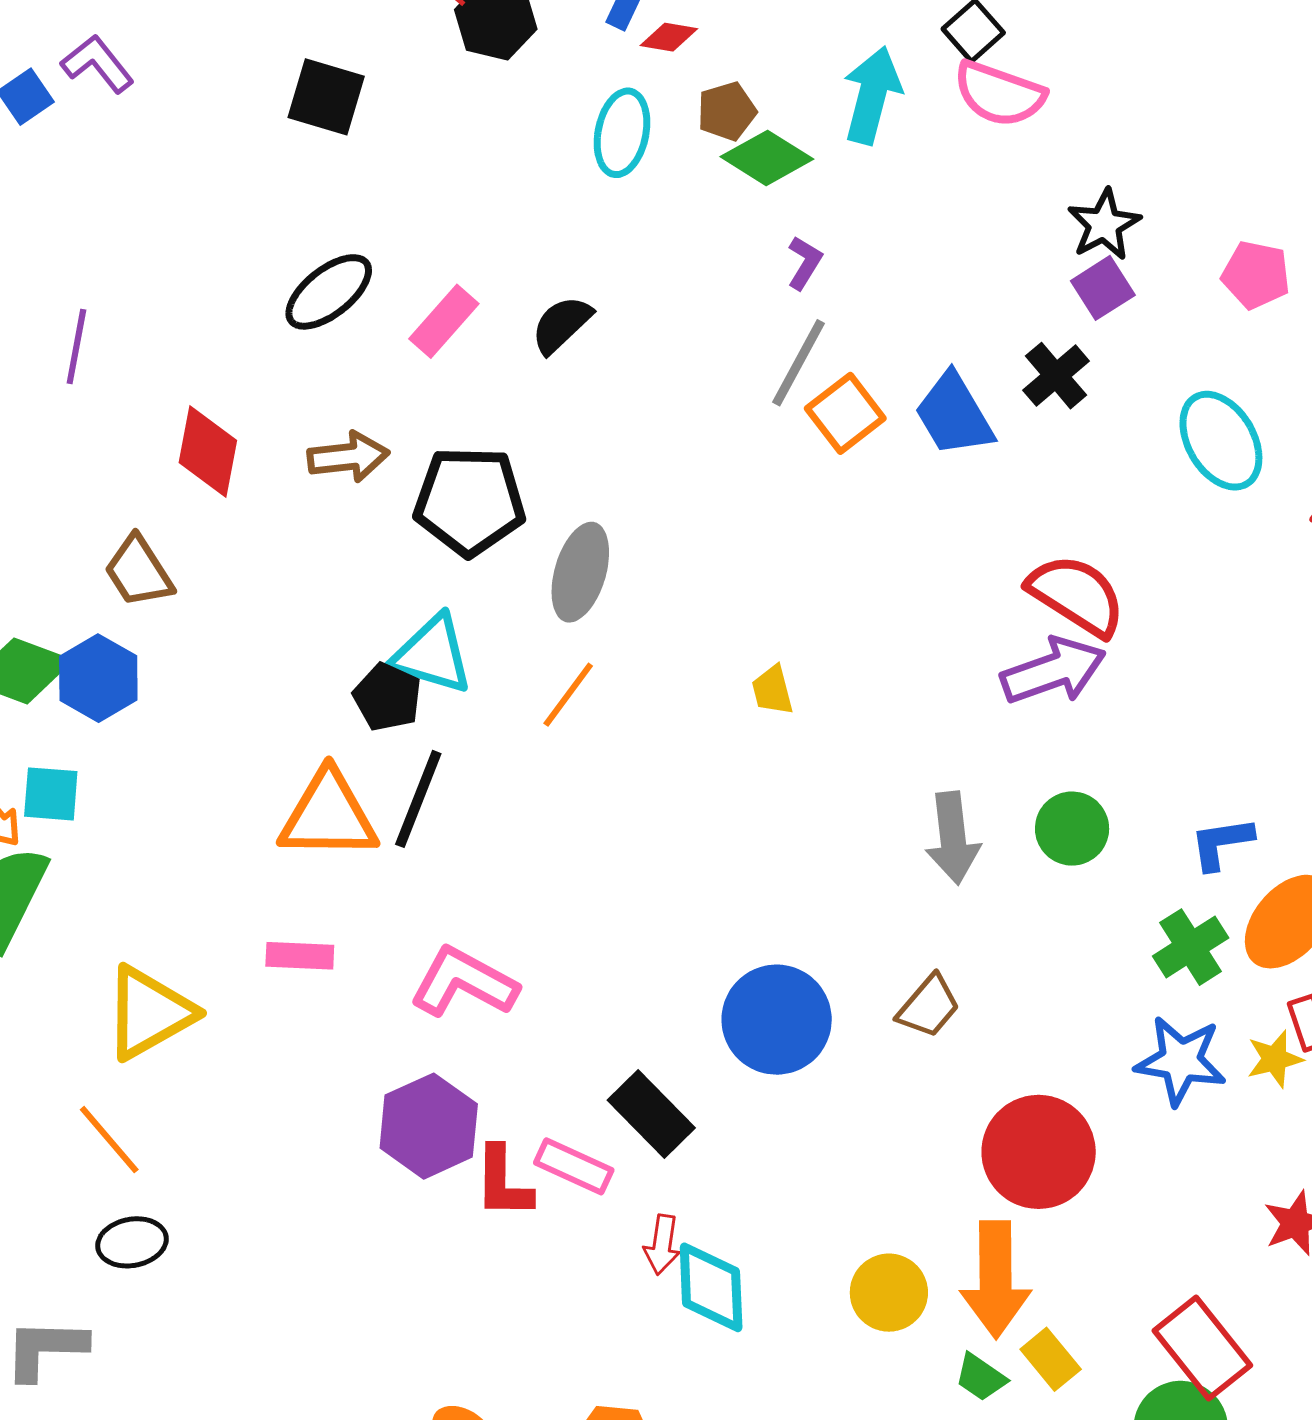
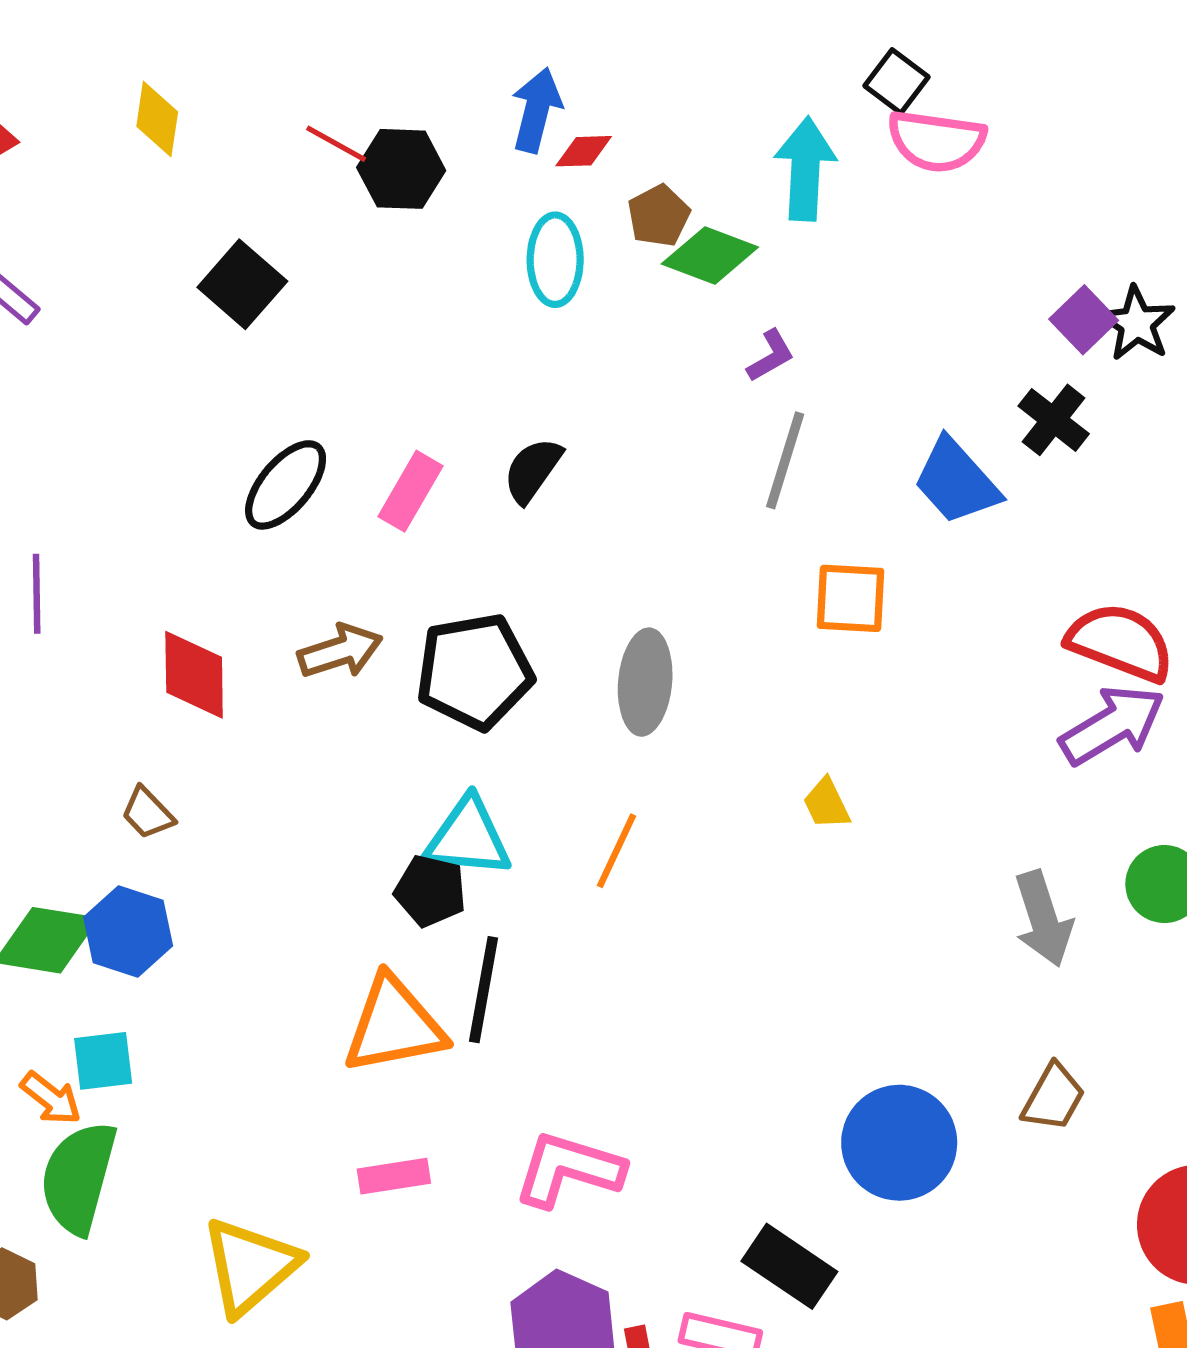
black square: (326, 97) -> (242, 284), turned 36
black star: (1104, 225) -> (1137, 323), moved
purple L-shape: (805, 263) -> (771, 356), turned 40
orange square: (845, 413) -> (850, 598), moved, turned -38
brown trapezoid: (139, 571) -> (148, 813), size x0.7
gray ellipse: (580, 572) -> (645, 682), moved

